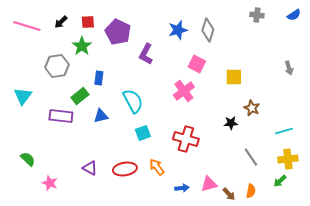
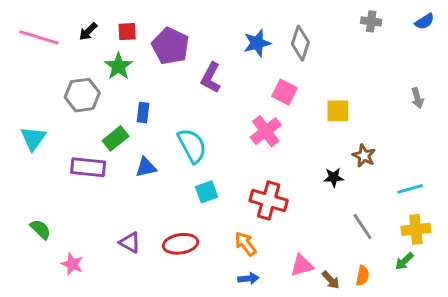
orange arrow: (157, 167) -> (246, 244), moved
blue arrow: (182, 188) -> (248, 278), moved

